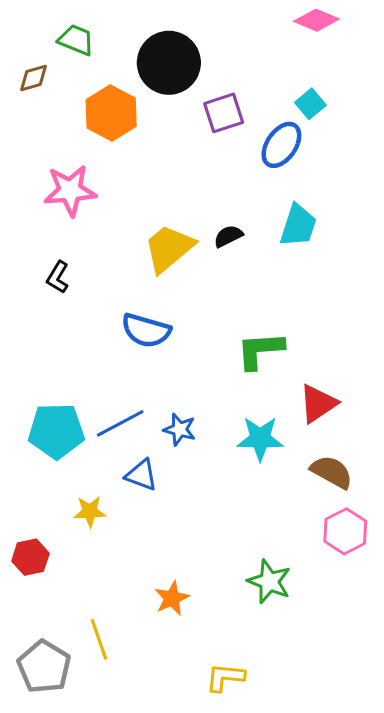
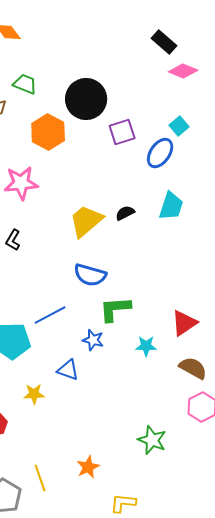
blue semicircle: (146, 331) -> (90, 275), moved
green L-shape: (260, 350) -> (115, 309), moved
blue line: (120, 423) -> (50, 315), moved
cyan star: (260, 439) -> (146, 346), size x0.7
orange star: (172, 598) -> (88, 467), moved

